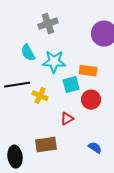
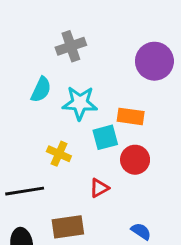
cyan semicircle: (28, 53) -> (41, 90), turned -126
black line: (17, 85) -> (25, 191), moved

